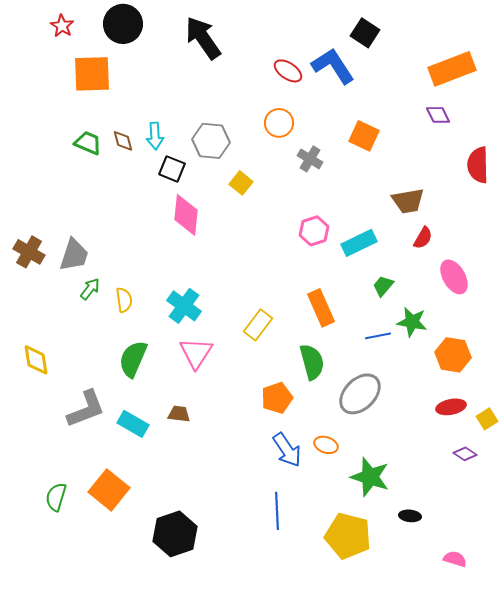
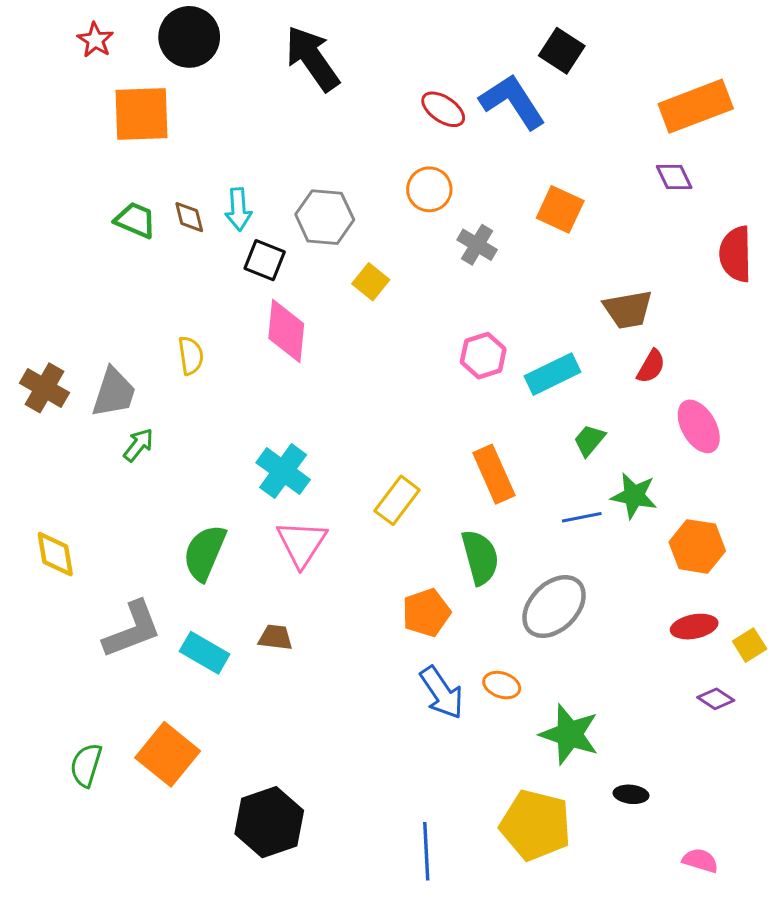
yellow semicircle: (124, 300) -> (191, 356), moved
blue line: (277, 511) -> (426, 851), moved

